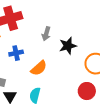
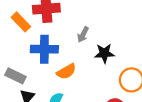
blue cross: (16, 53) -> (44, 49), size x1.6

